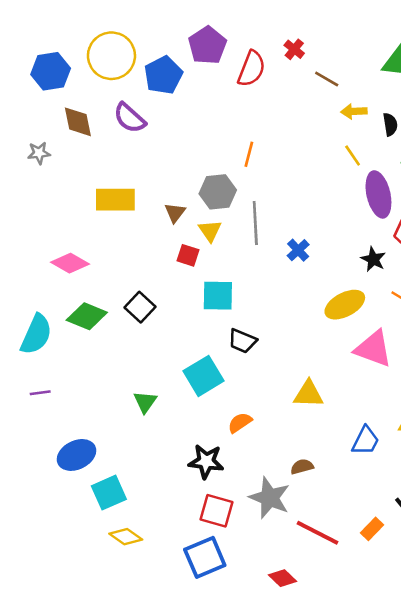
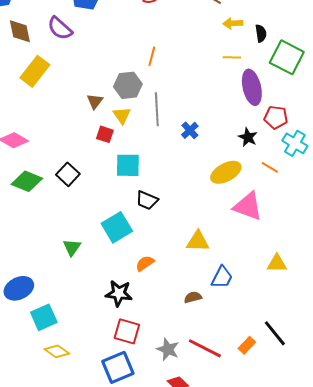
yellow line: (353, 156) -> (232, 57), turned -54
yellow rectangle: (115, 200) -> (35, 71), moved, turned -52
blue trapezoid: (366, 441) -> (222, 277), moved
gray star: (270, 498) -> (168, 349), moved, size x0.7

